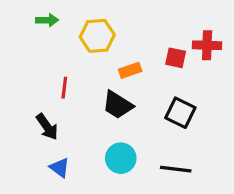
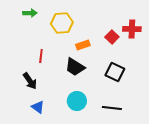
red square: (176, 58) -> (112, 37), turned 32

